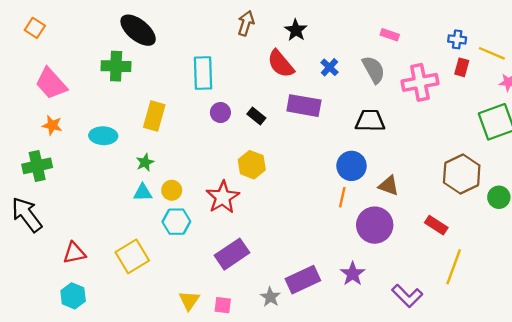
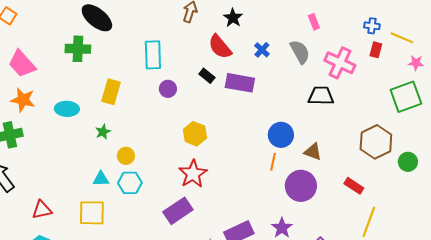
pink rectangle: (390, 35) -> (314, 22), turned 49
pink cross: (420, 82) -> (340, 63), turned 36
black rectangle: (256, 116) -> (207, 76), moved
black trapezoid: (370, 121) -> (321, 96), moved
orange star: (52, 125) -> (23, 100), size x1.4
cyan triangle: (143, 193) -> (101, 179), moved
red star: (223, 197) -> (193, 174), moved
yellow square: (132, 256) -> (92, 213), turned 32

